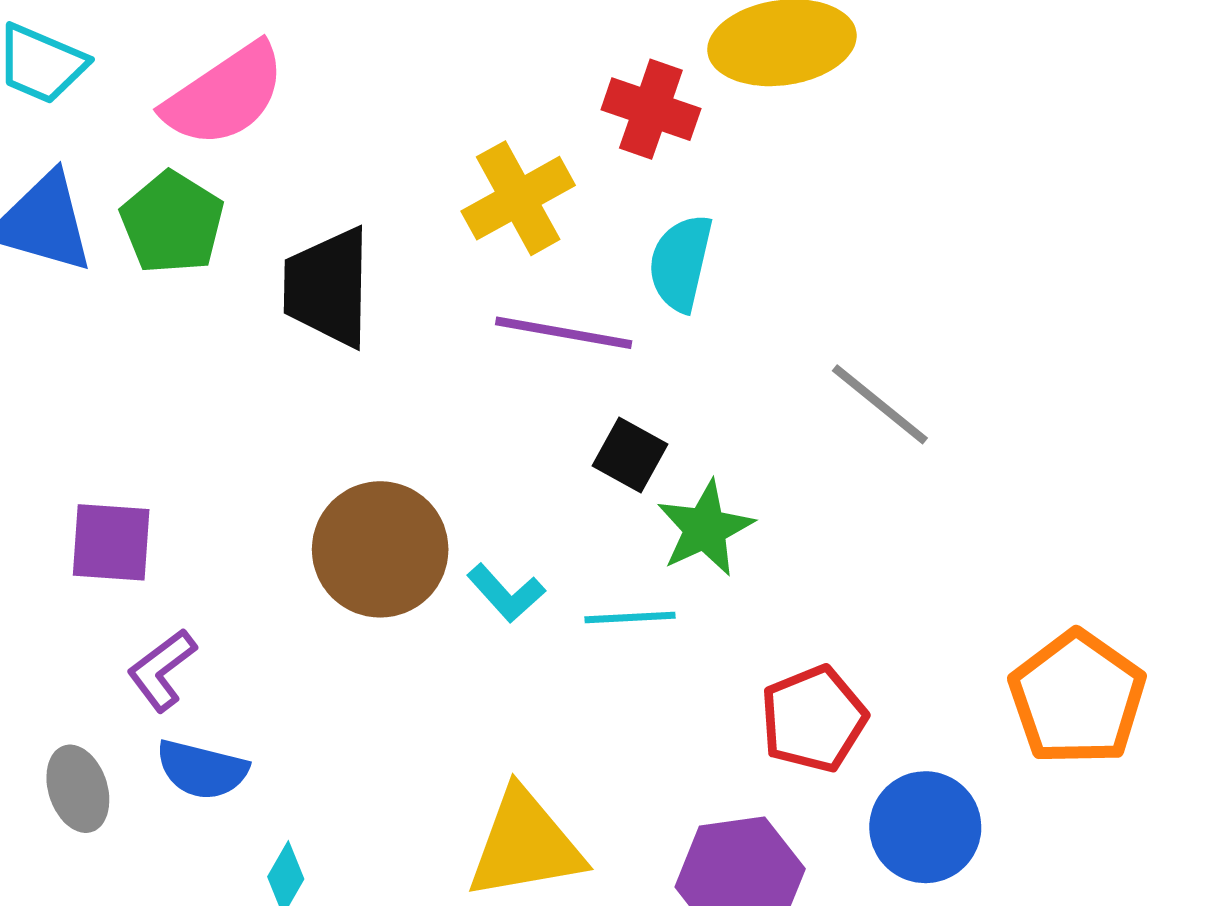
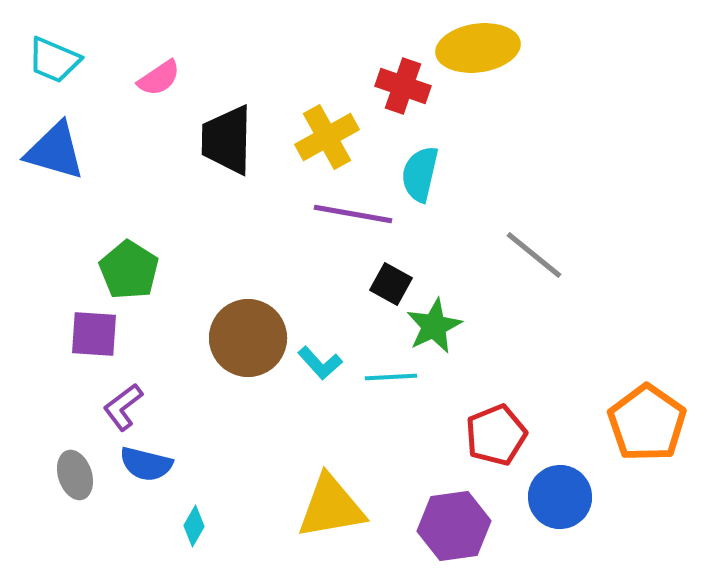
pink semicircle: (225, 95) -> (159, 78), size x0.6
green pentagon: (172, 223) -> (129, 270), moved
black trapezoid: (328, 287) -> (227, 140), moved

